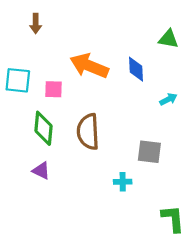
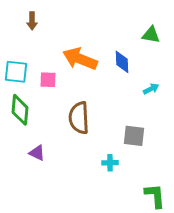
green diamond: (43, 128) -> (20, 110), moved

